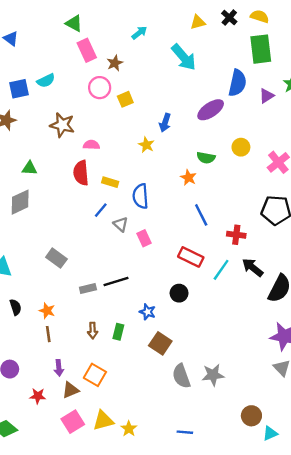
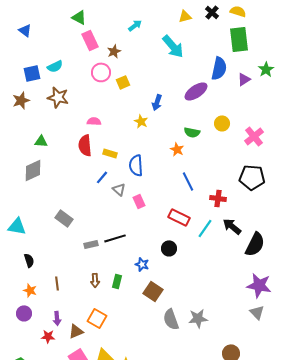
brown star: (62, 125) -> (58, 97), moved
orange star: (47, 311) -> (30, 290), moved
purple arrow: (59, 368) -> (57, 318), moved

